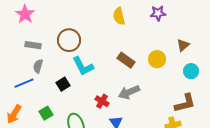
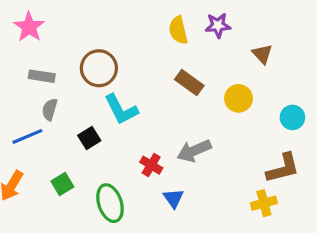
purple star: (158, 13) -> (218, 25), moved
brown triangle: (183, 45) -> (262, 54), moved, turned -32
brown rectangle: (126, 60) -> (189, 83), moved

